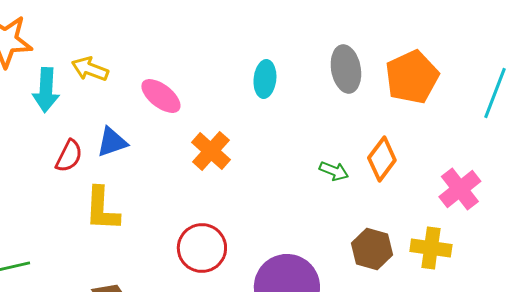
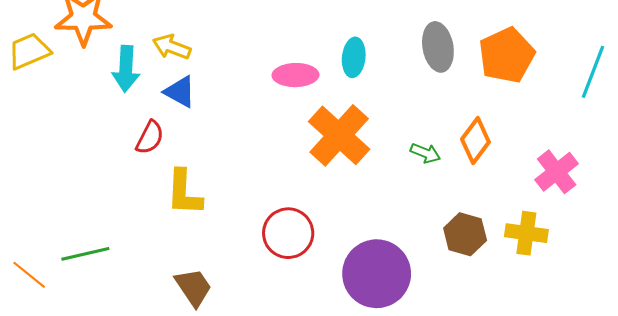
pink ellipse: (161, 96) -> (295, 75), moved, turned -39
blue triangle: (112, 142) -> (180, 92), moved, turned 48
orange cross: (211, 151) -> (339, 135), moved, size x1.5

